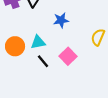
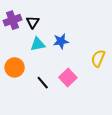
cyan triangle: (38, 42) -> (38, 44), moved

